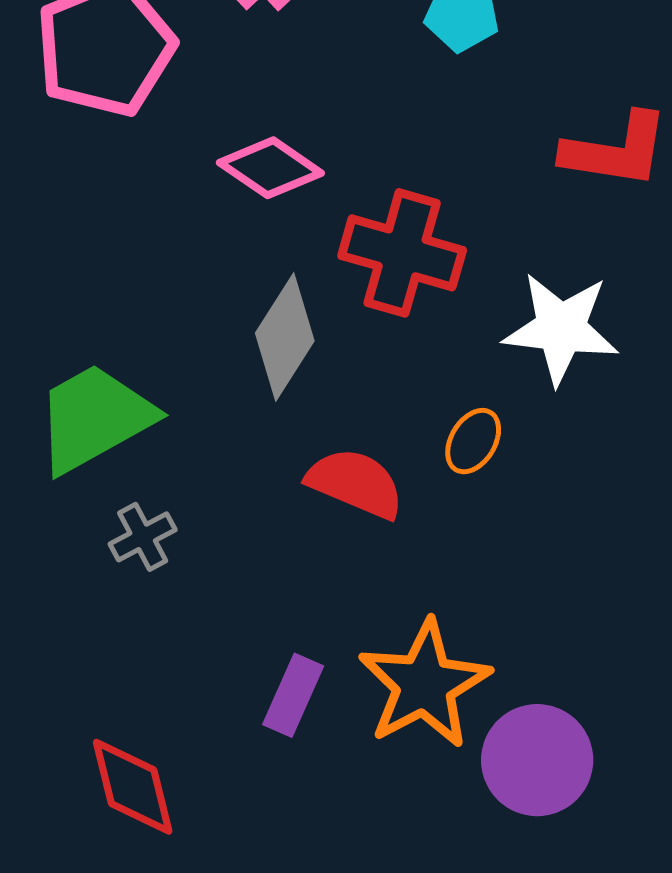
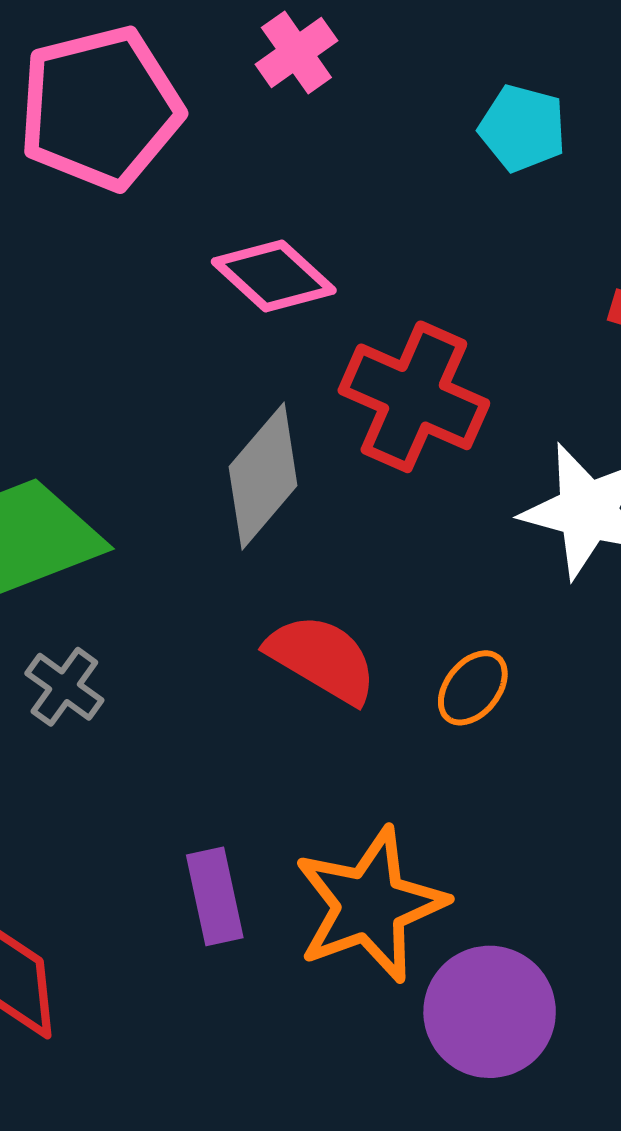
orange ellipse: (473, 441) -> (473, 688), moved
gray cross: (143, 537) -> (64, 687), turned -34
purple rectangle: (293, 695) -> (215, 896), turned -44

